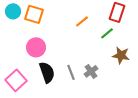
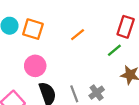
orange line: (82, 21) -> (78, 35), moved

